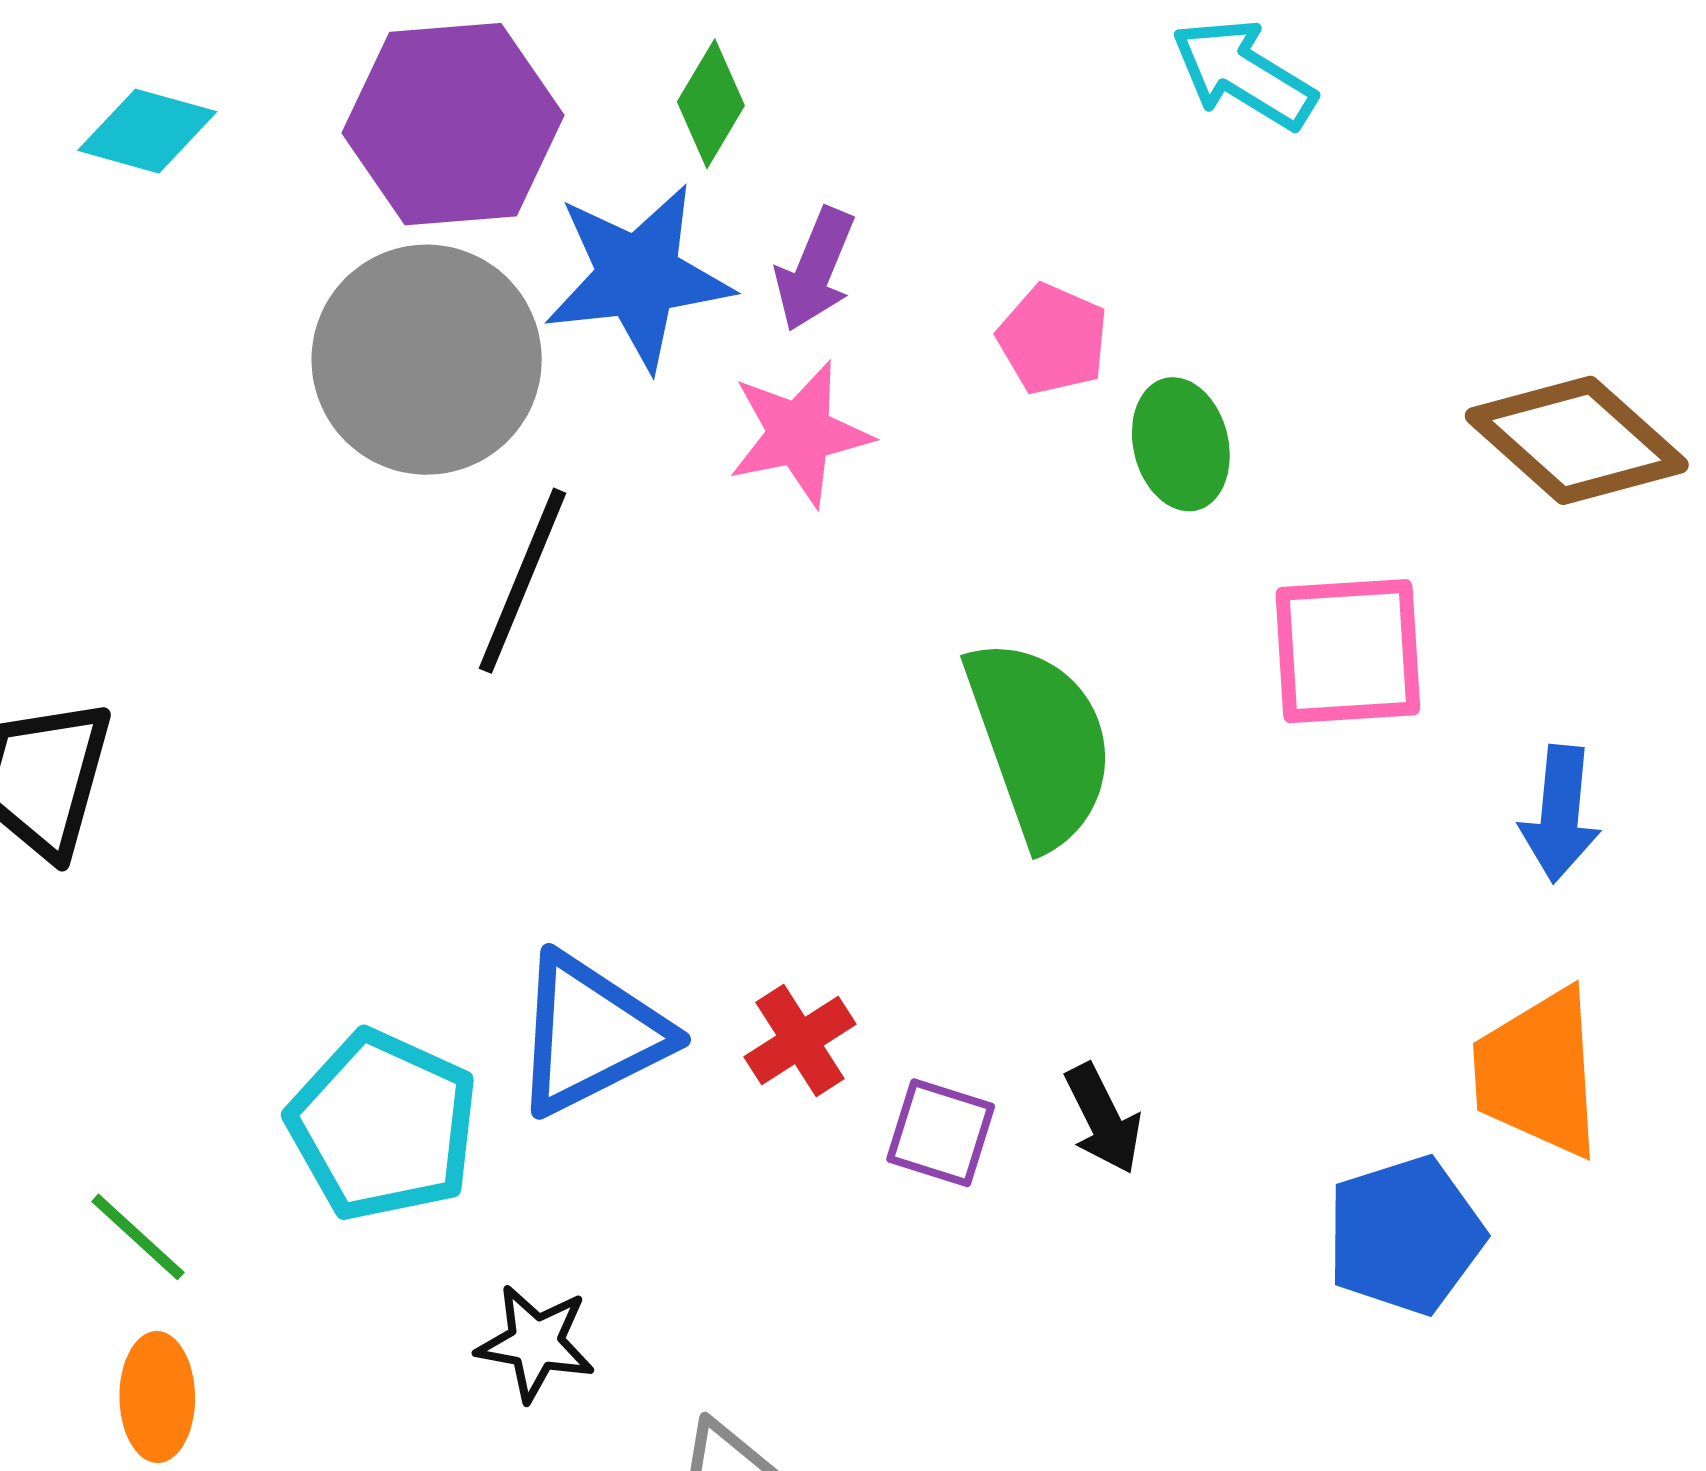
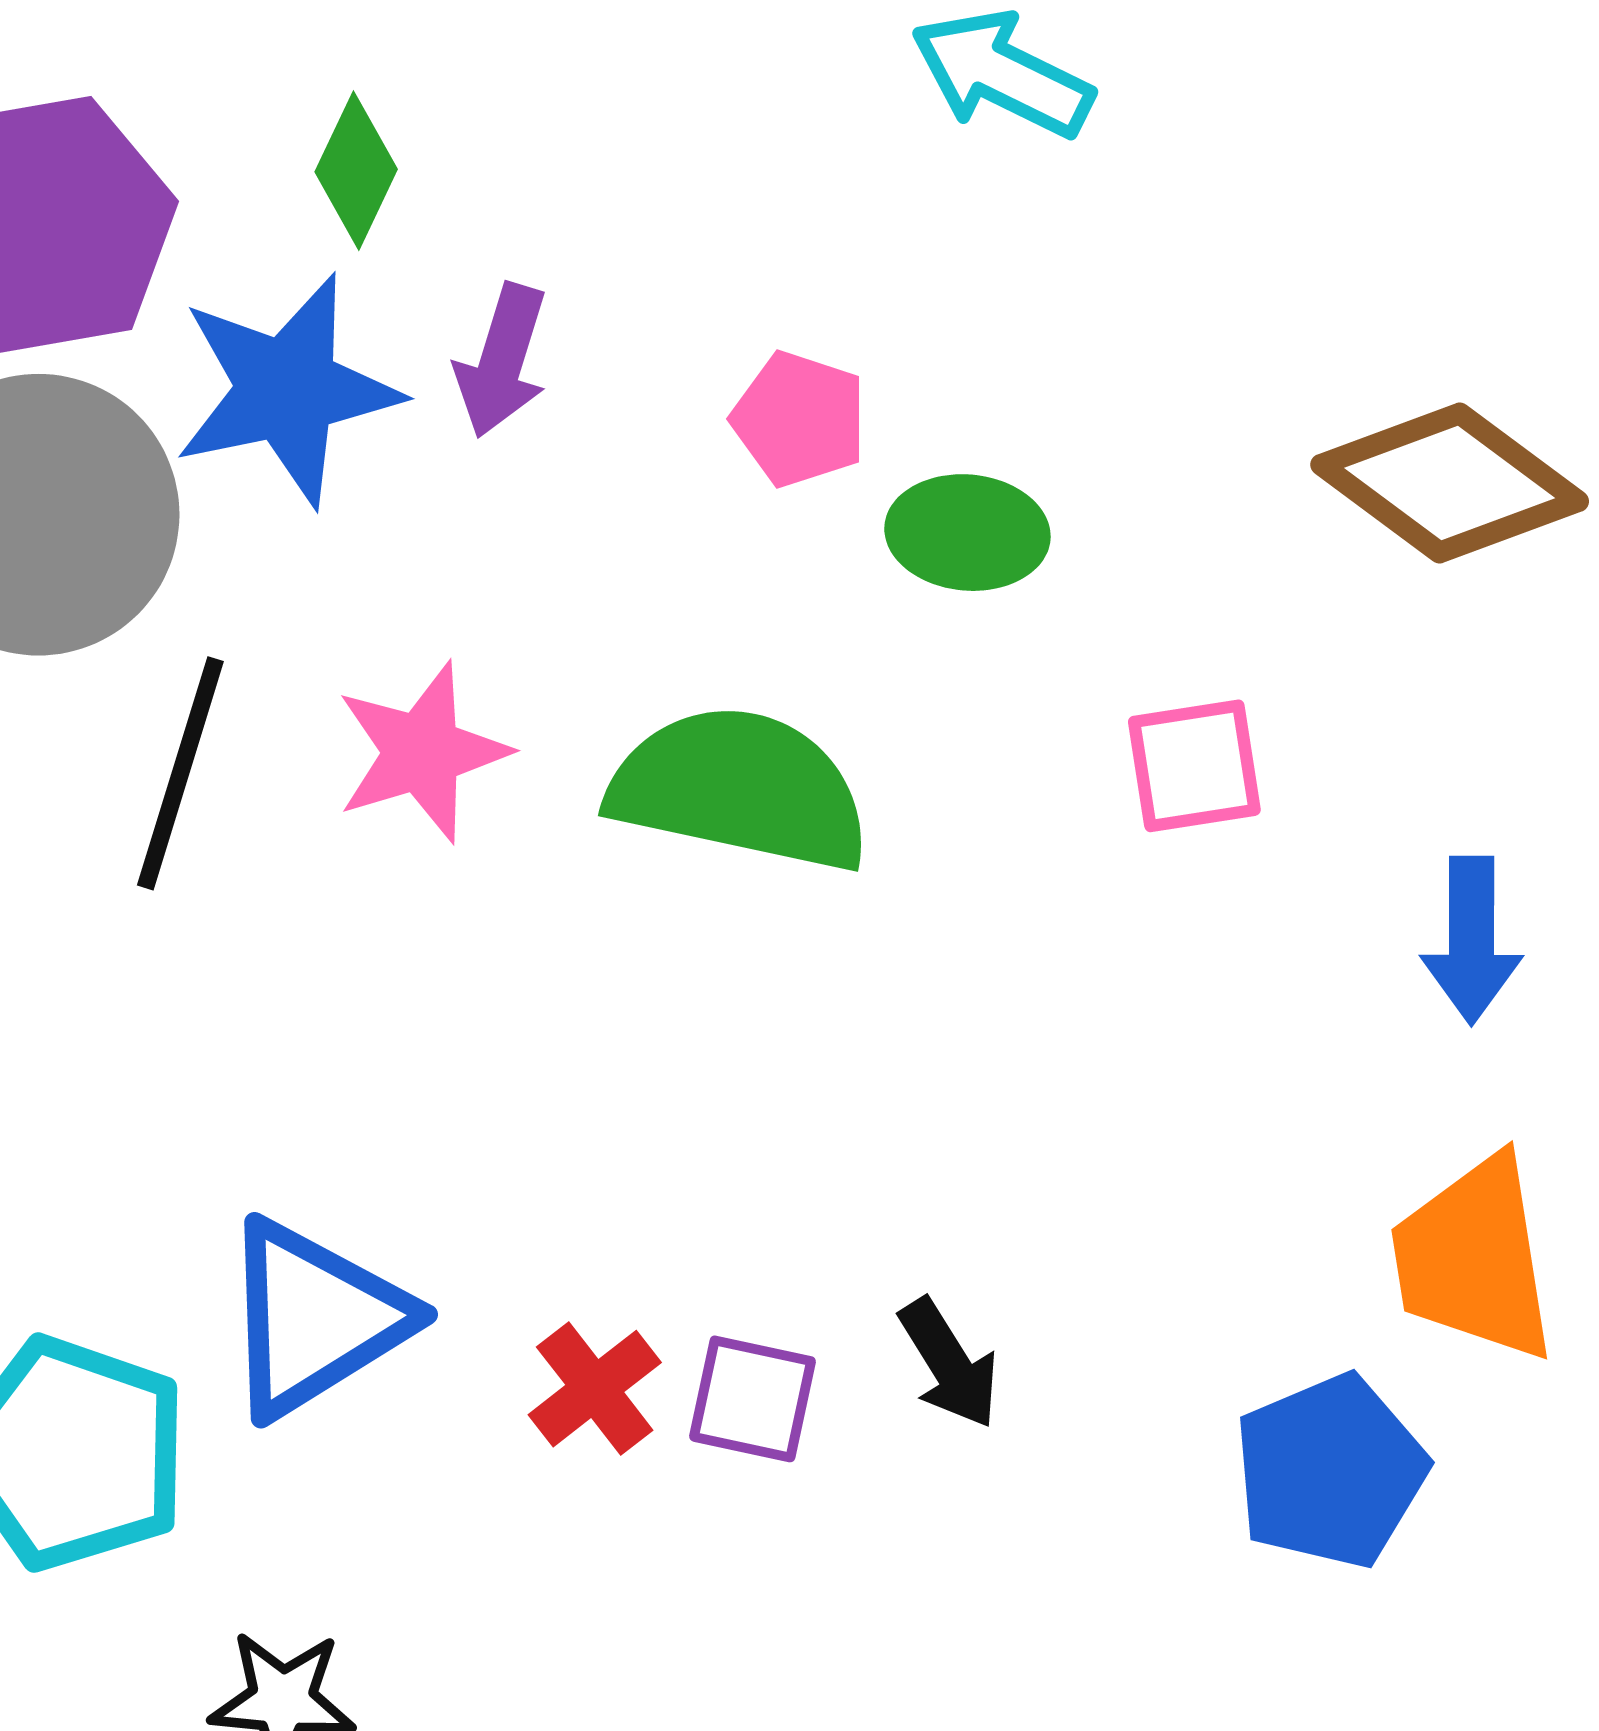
pink star: (800, 434) -> (422, 752), moved
green ellipse: (1181, 444) -> (967, 533), turned -66
pink square: (1348, 651) -> (1194, 766), size x0.7
green semicircle: (1040, 742) -> (740, 789), moved, turned -53
red cross: (800, 1040) -> (595, 1389), moved

